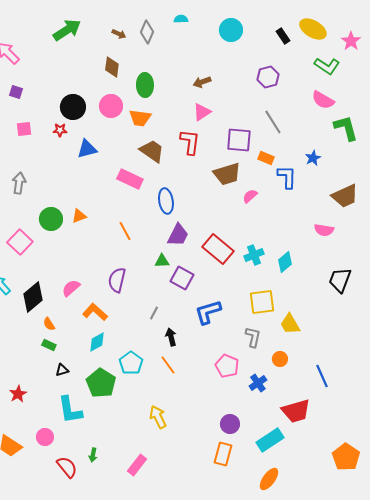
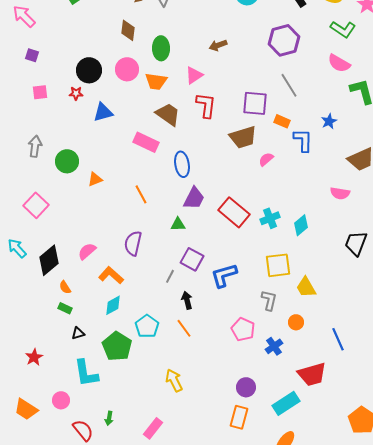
purple hexagon: (268, 77) -> (284, 40), size x1.4
pink triangle: (202, 112) -> (194, 75), moved
green circle: (51, 219) -> (67, 161), moved
purple square: (182, 278) -> (192, 259), moved

